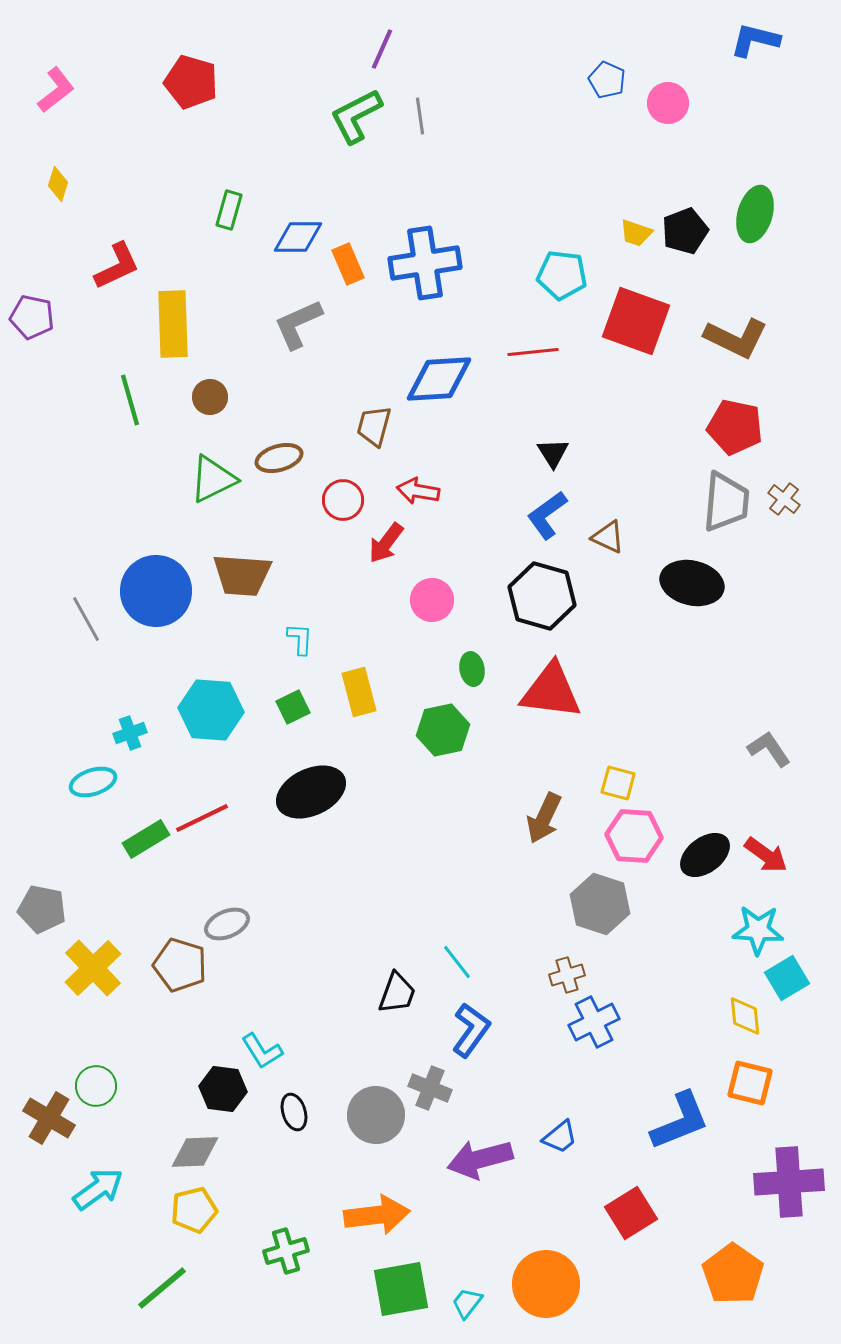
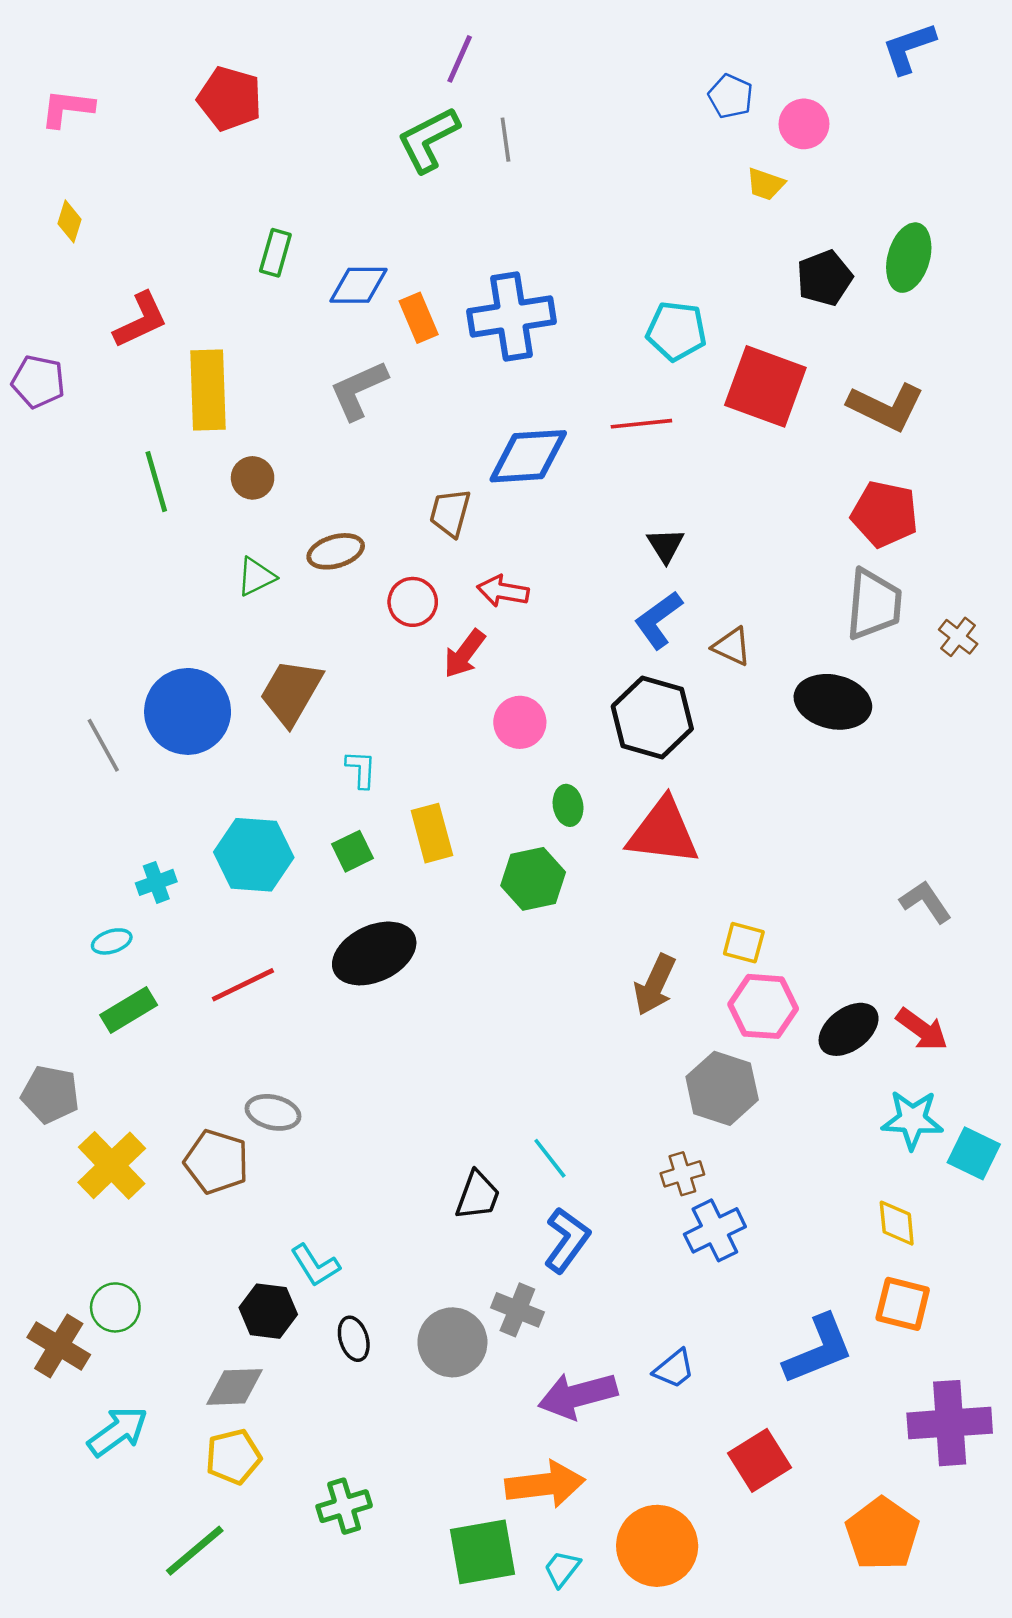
blue L-shape: (755, 40) -> (909, 48), turned -33
pink L-shape: (56, 90) -> (67, 108), turned -135
yellow trapezoid: (636, 233) -> (765, 184), moved
green triangle: (213, 479) -> (256, 577), size x0.7
brown cross: (784, 499) -> (958, 637), moved
brown trapezoid: (242, 575) -> (291, 692), turned 116
cyan ellipse: (93, 782) -> (112, 941), size x0.7
green rectangle: (146, 839) -> (129, 1010), moved
gray ellipse: (227, 924) -> (273, 1112), turned 36
cyan square: (787, 978) -> (974, 1153), moved, turned -33
orange arrow: (377, 1215) -> (545, 1484), moved

